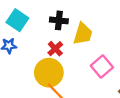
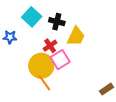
cyan square: (17, 20) -> (32, 17), moved
pink square: (102, 66) -> (60, 60), moved

